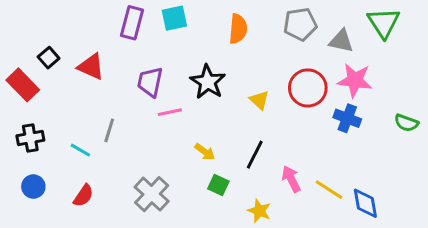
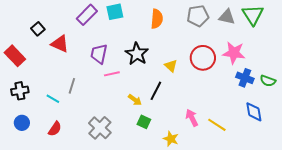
purple rectangle: (132, 23) -> (87, 15), turned 30
gray triangle: (341, 41) -> (227, 17), moved
black square: (49, 58) -> (38, 29), moved
blue cross: (347, 118) -> (245, 78), moved
black line: (255, 155) -> (156, 91), moved
blue diamond: (365, 203) -> (254, 112), moved

